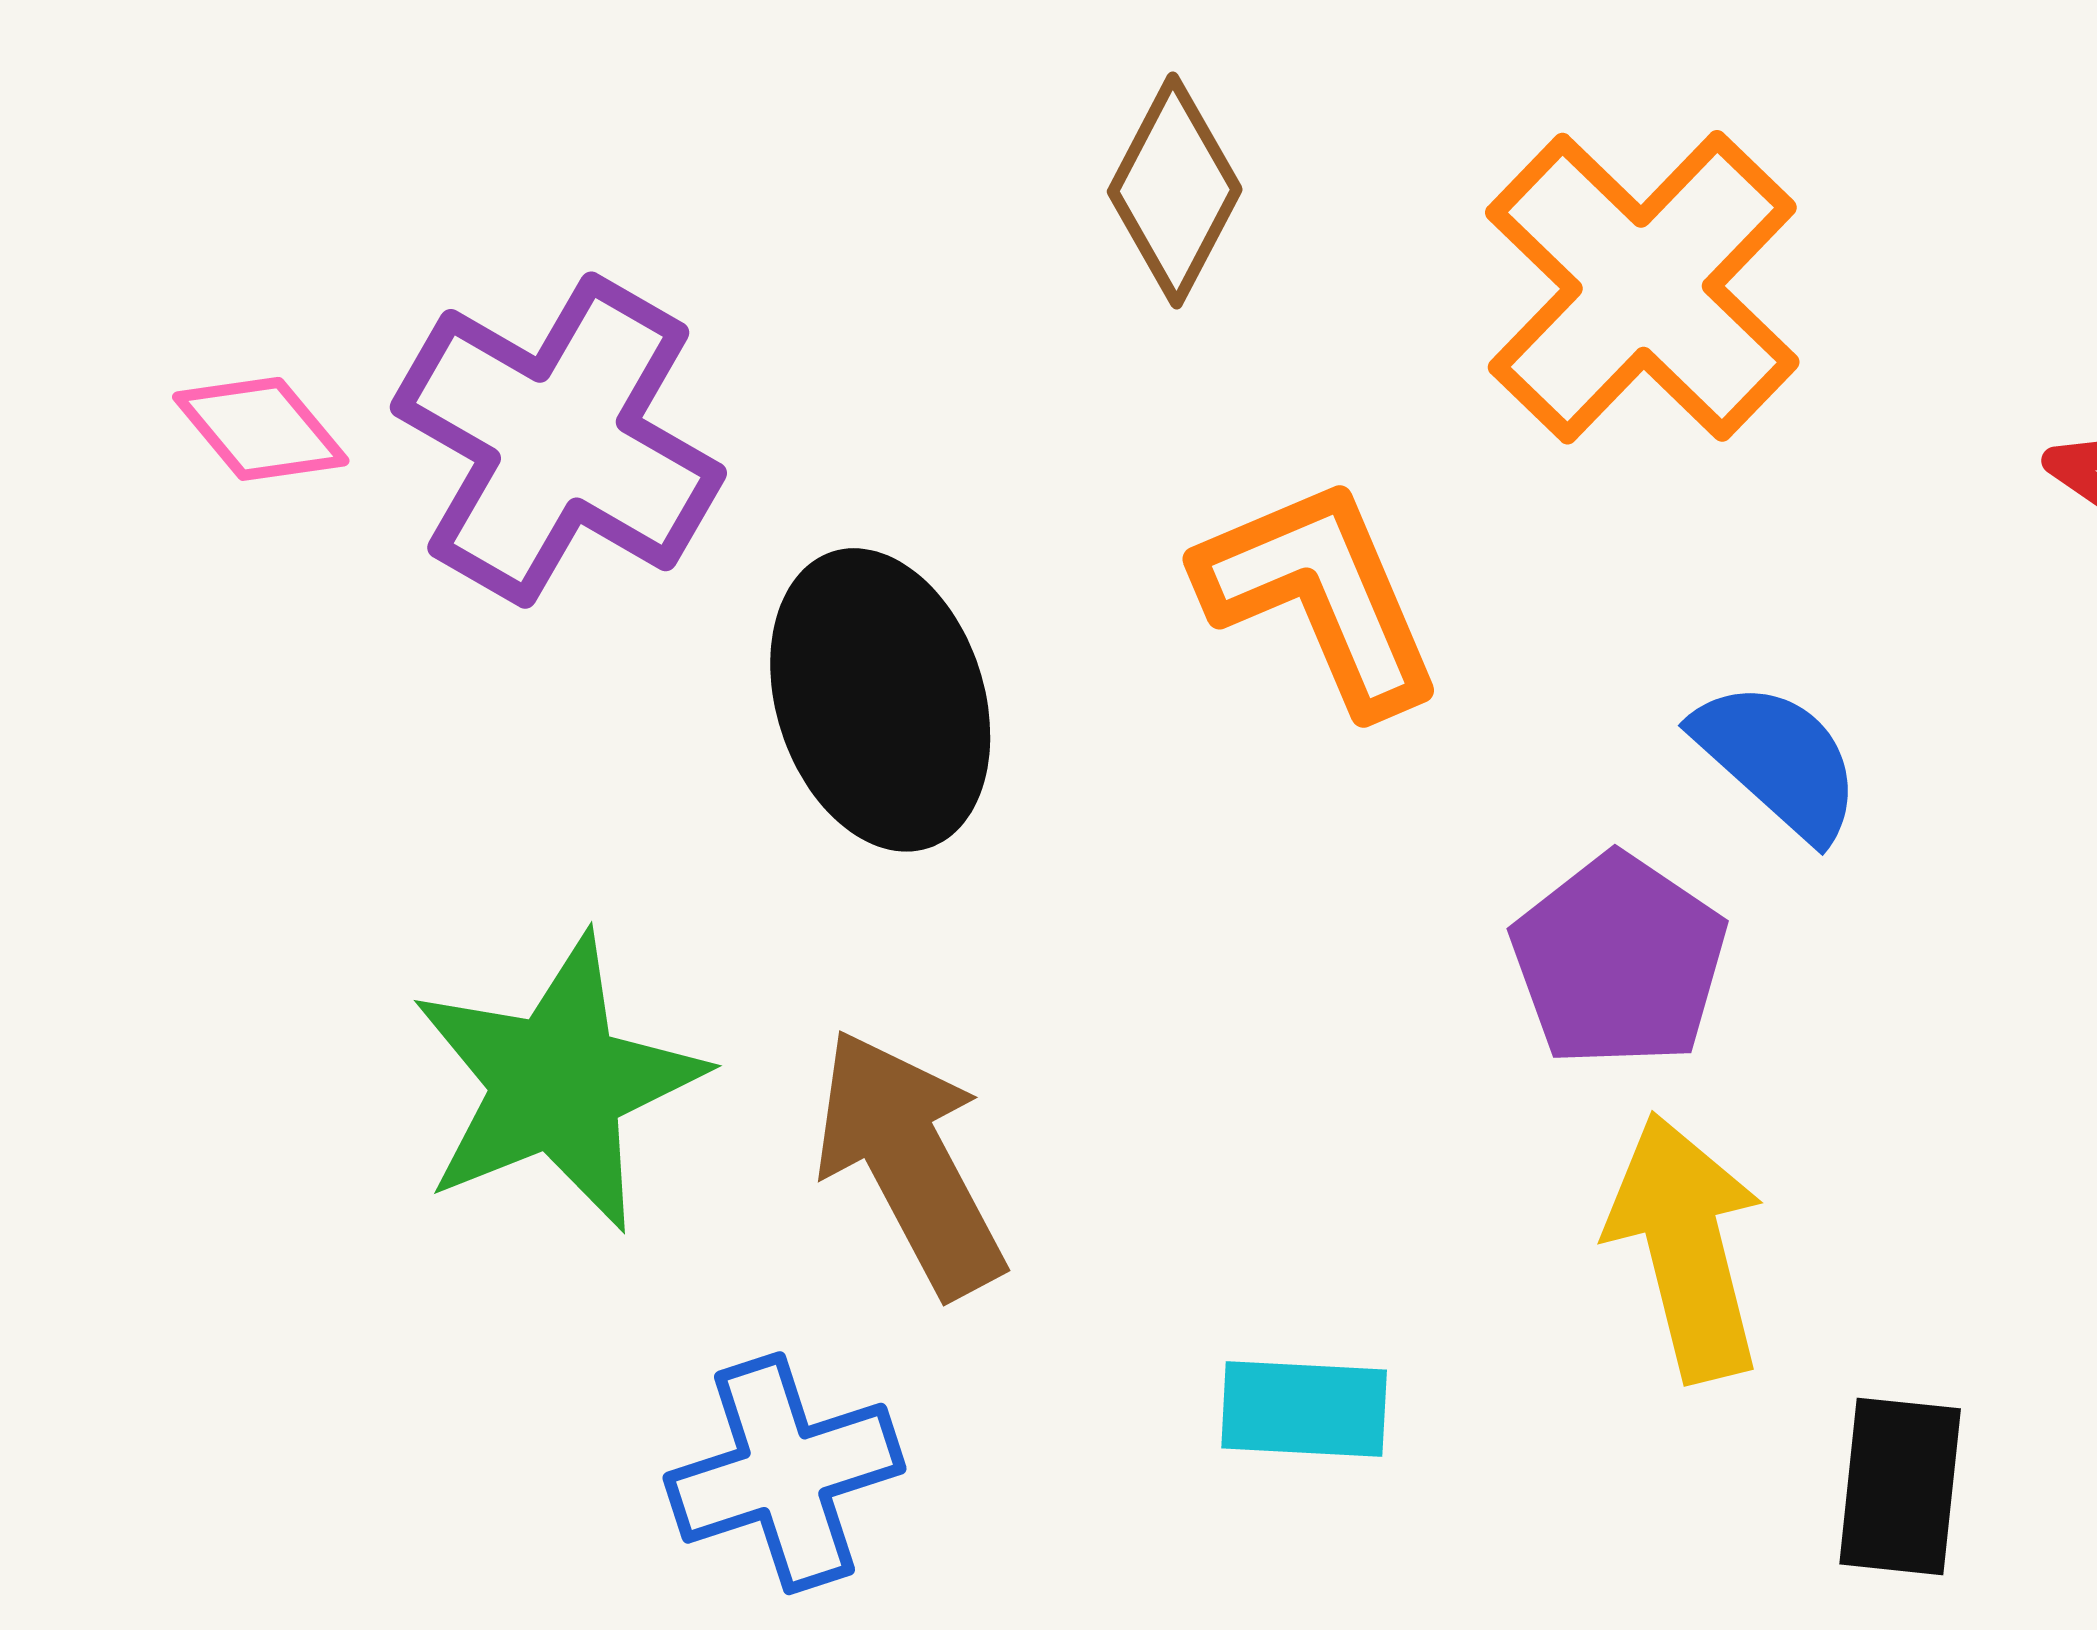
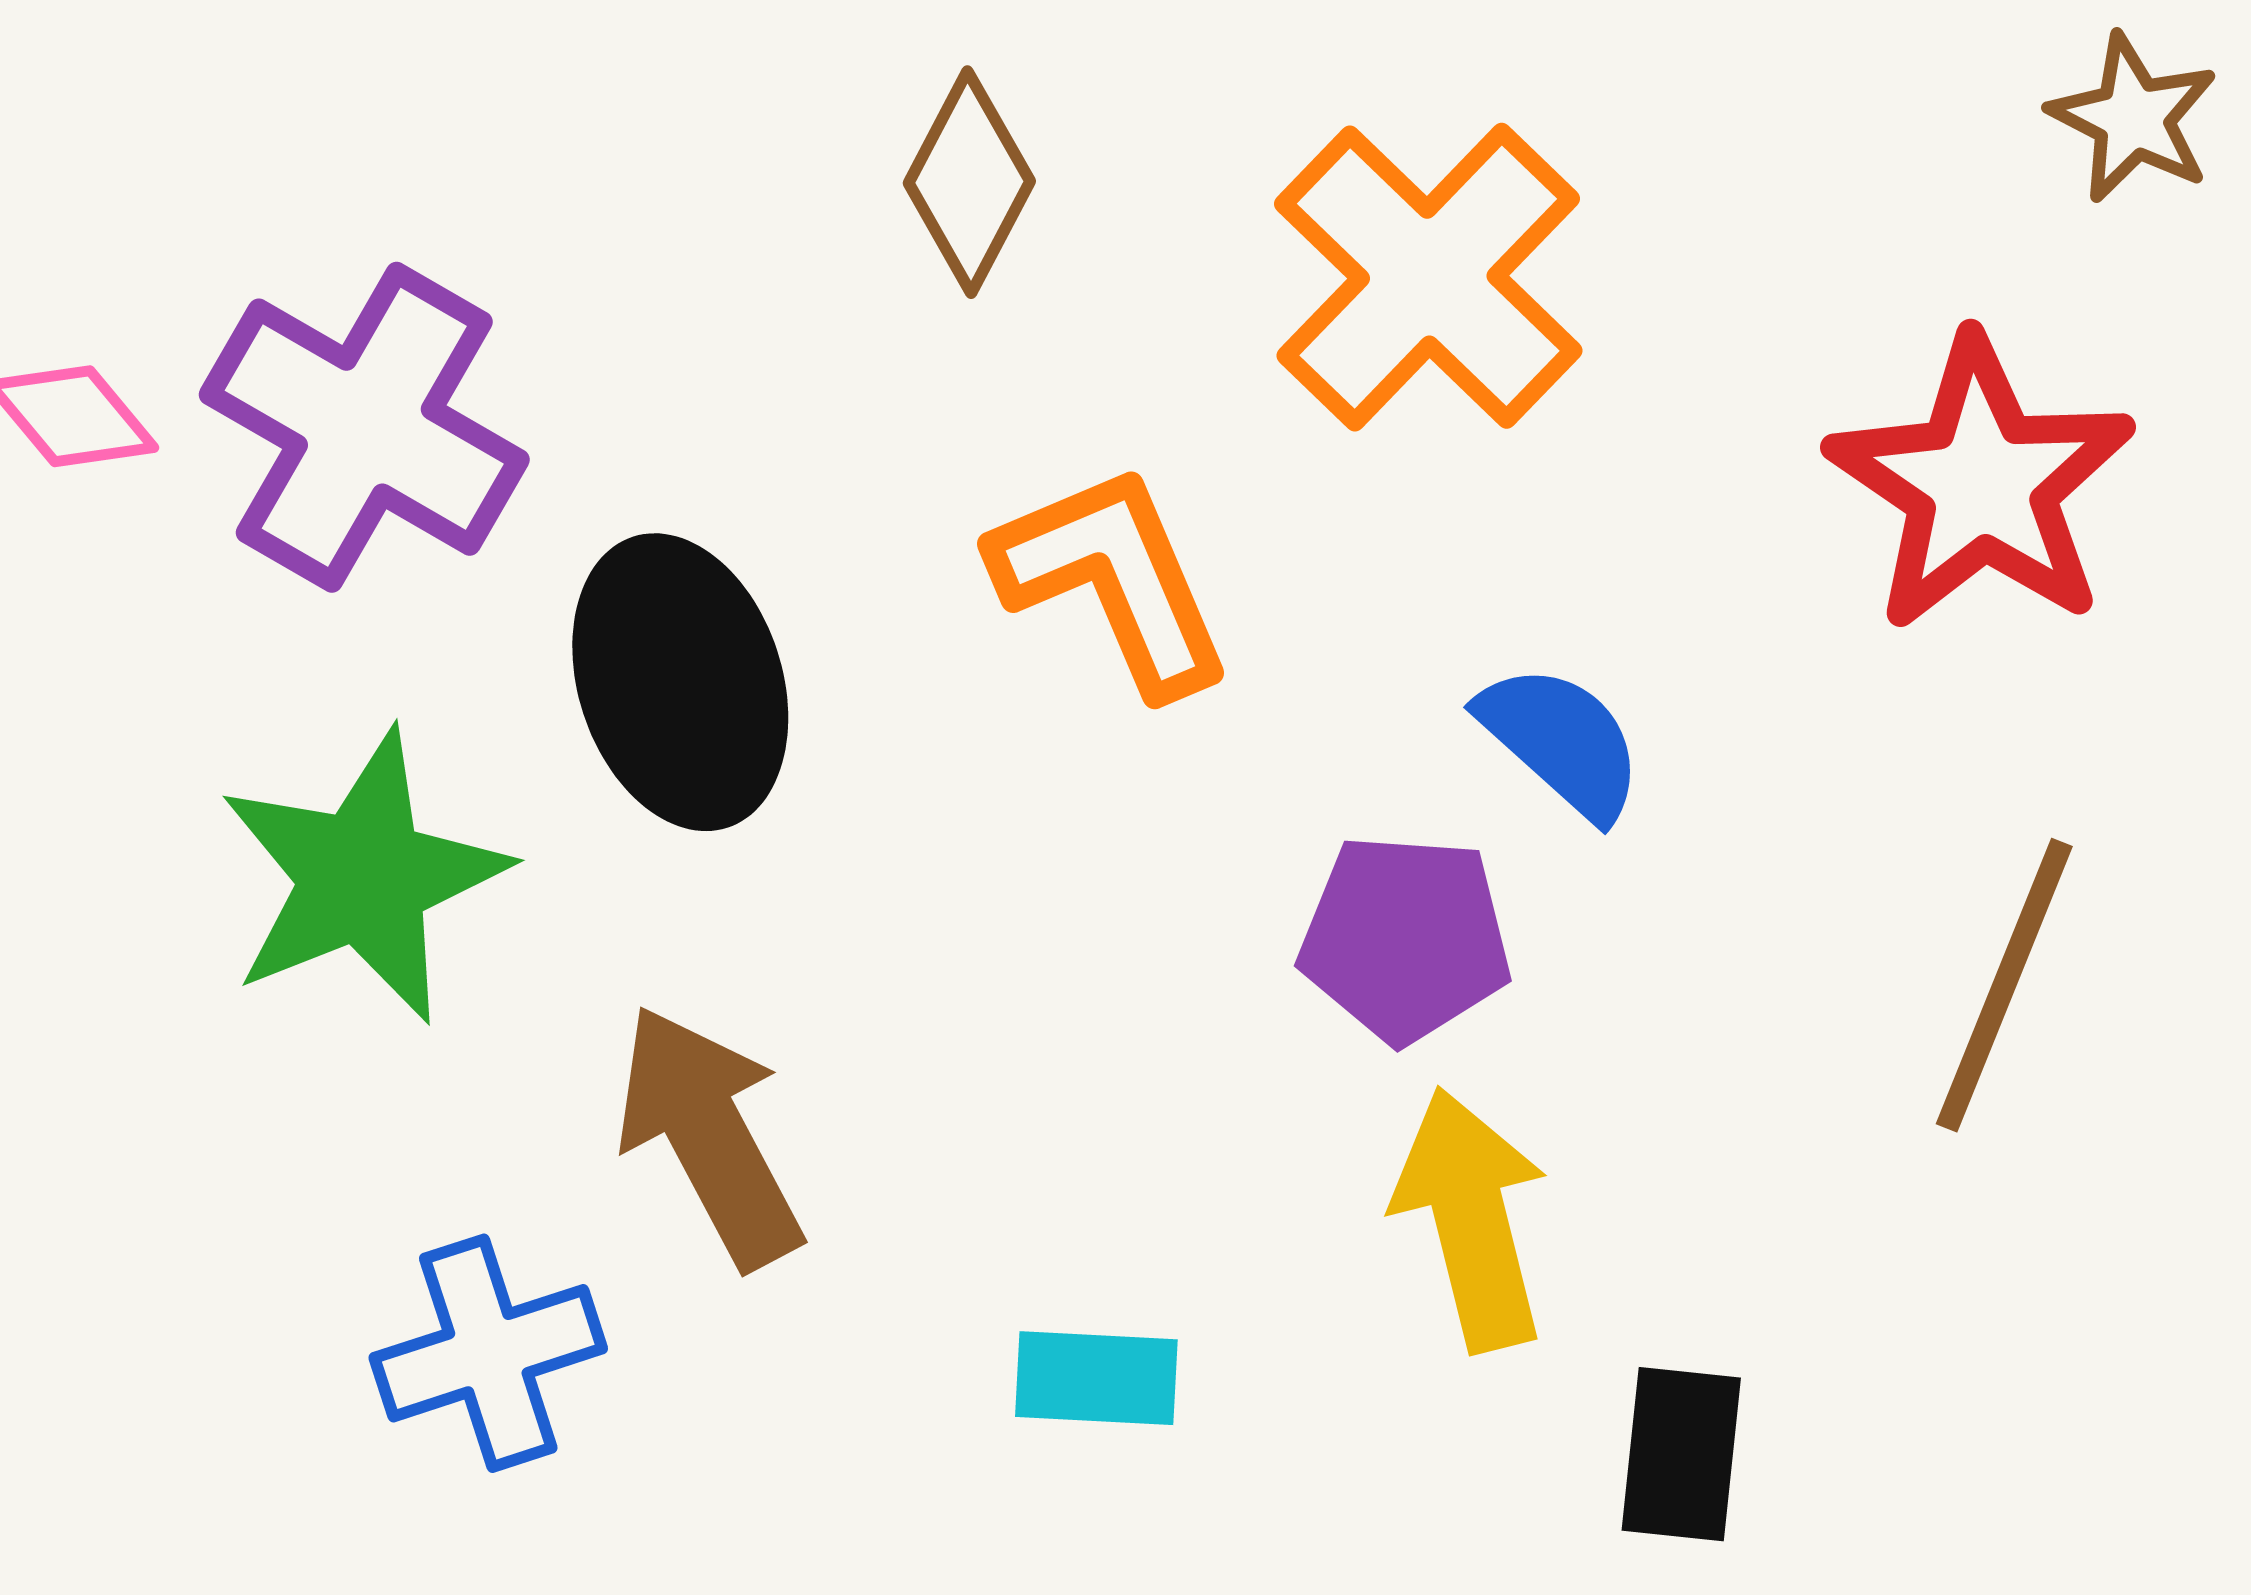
purple pentagon: (1619, 961) -> (1405, 938), turned -30
green star: (557, 1083) -> (363, 877), moved
blue cross: (784, 1473) -> (488, 1353), moved

